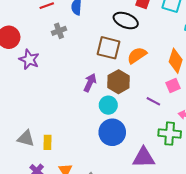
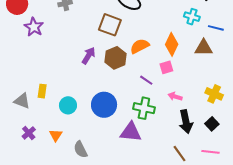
orange semicircle: (137, 55) -> (140, 46), moved
cyan circle: (108, 105) -> (68, 105), moved
green cross: (170, 134) -> (144, 108), moved
yellow rectangle: (48, 142) -> (42, 91), moved

